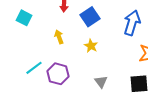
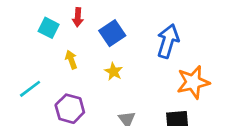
cyan square: (24, 18) -> (49, 28), moved
cyan line: (34, 68) -> (30, 89), moved

